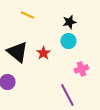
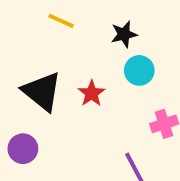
black star: (69, 22) -> (124, 34), moved

